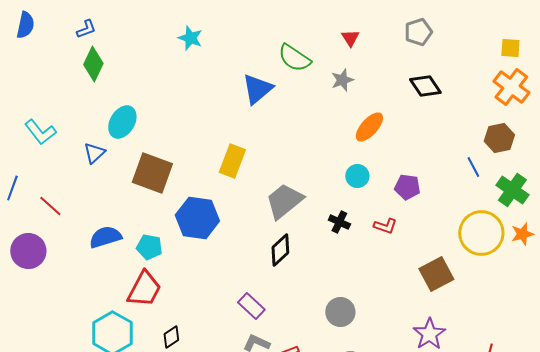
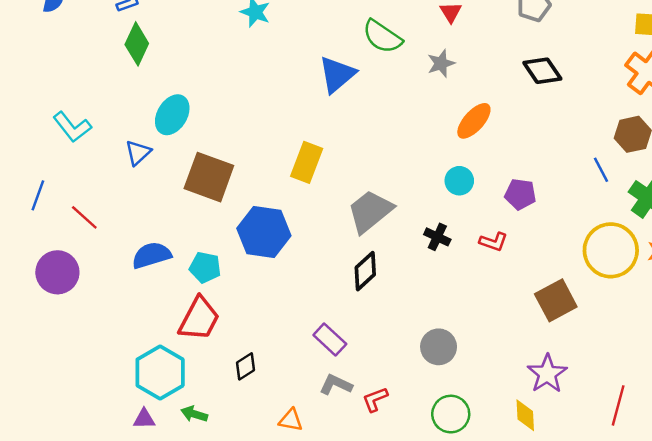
black diamond: (171, 337) -> (246, 366), moved

